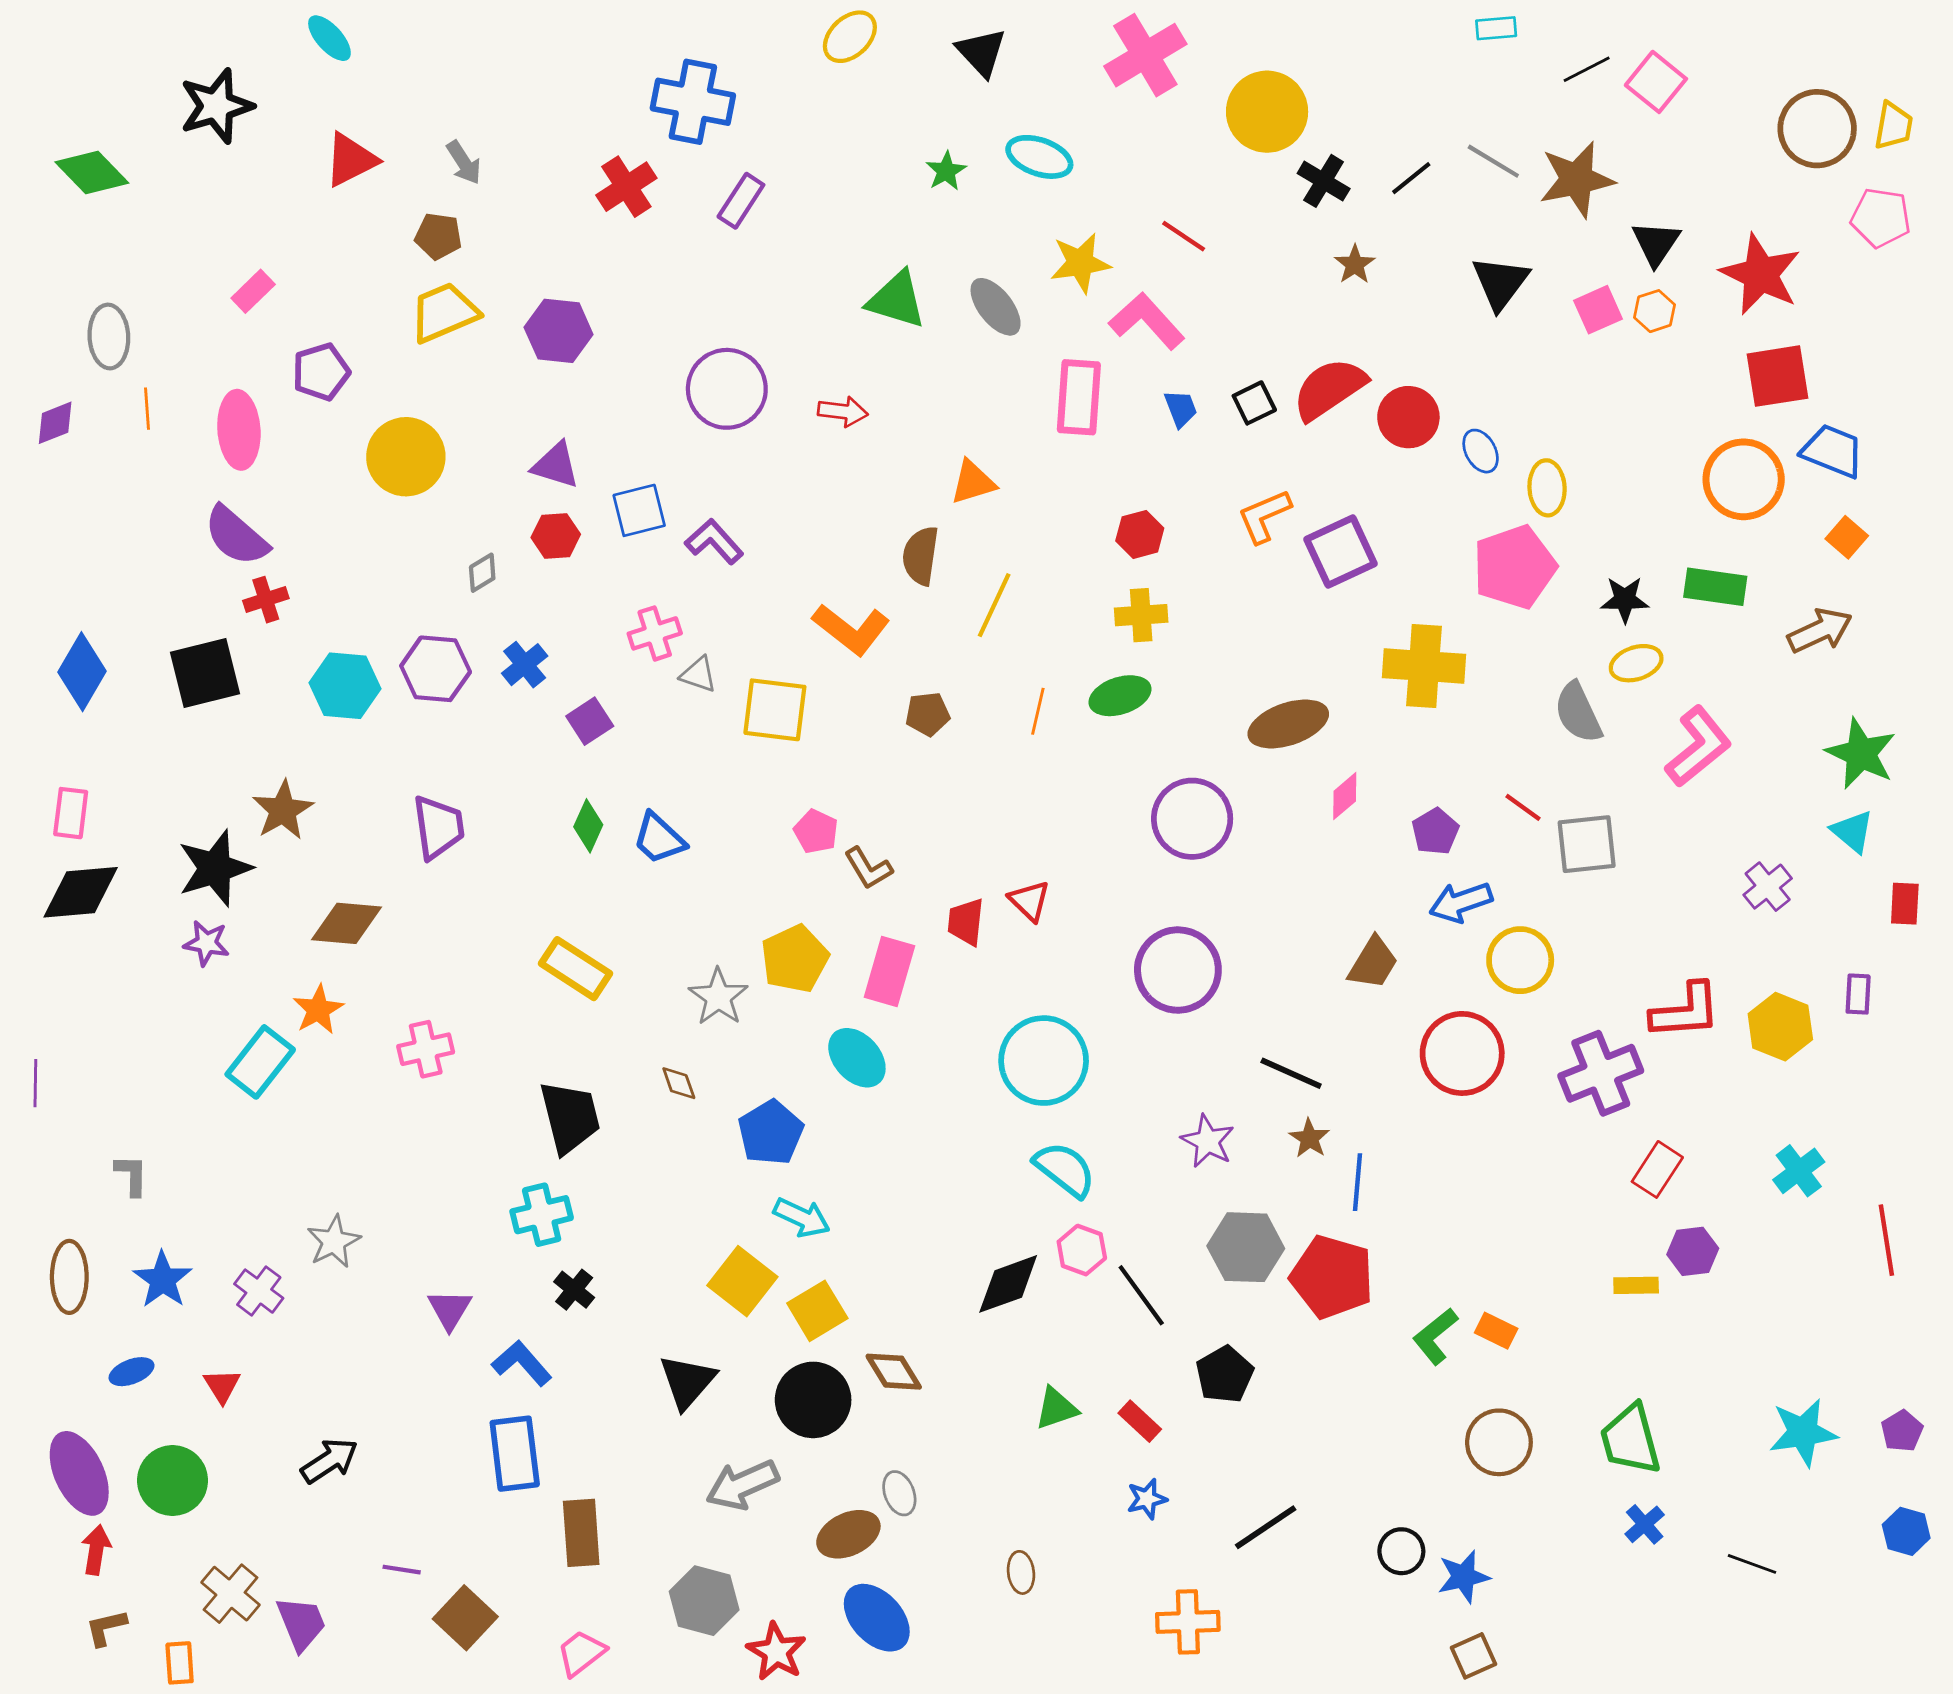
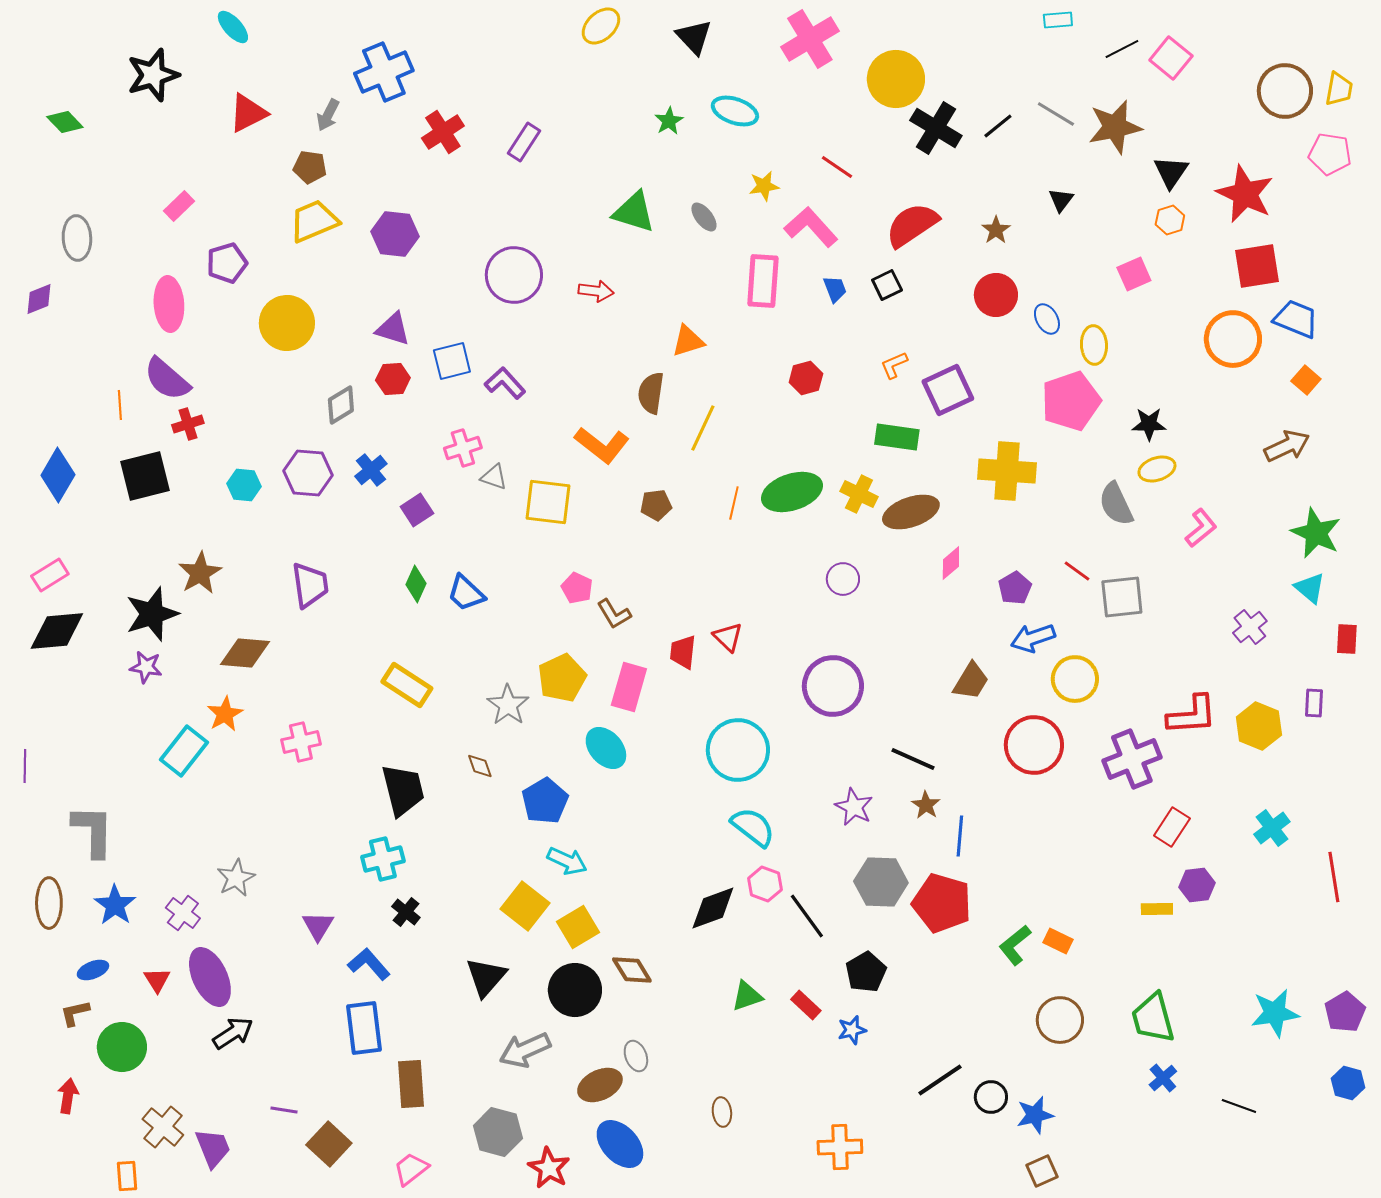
blue cross: (693, 102) -> (384, 72), moved, turned -34
gray arrow: (464, 163) -> (328, 115), turned 60
green diamond: (92, 172) -> (65, 122), size x0.7
black cross: (1324, 181) -> (936, 128), size x1.4
yellow star: (1080, 263) -> (764, 186), size x0.7
brown star: (1355, 264) -> (996, 230), moved
black triangle: (1500, 283) -> (1061, 200), size x0.6
gray ellipse: (996, 307) -> (704, 217), size x0.7
pink square: (1598, 310) -> (1134, 274), moved
red semicircle: (1329, 389) -> (912, 225), moved
orange line: (147, 409) -> (120, 405), moved
orange L-shape: (1264, 516) -> (894, 365), size x0.7
gray diamond: (482, 573) -> (341, 405), size x1.4
green rectangle: (1715, 587) -> (897, 437), moved
yellow cross: (1141, 615) -> (859, 494), moved, turned 30
cyan hexagon: (345, 686) -> (244, 485), size x0.7
green ellipse: (1120, 696) -> (792, 492), size x1.4
pink L-shape: (1698, 747) -> (1201, 528), size x0.7
pink rectangle: (71, 813) -> (50, 575), turned 51
purple circle: (1192, 819) -> (843, 579), size x0.6
gray L-shape: (132, 1175) -> (93, 831), size x1.8
purple pentagon: (1902, 1431) -> (1345, 1012), size x1.4
purple ellipse: (79, 1473) -> (210, 977), moved
blue star: (1147, 1499) -> (852, 1030), moved
black line: (1266, 1527) -> (940, 1080), moved
brown L-shape: (106, 1628) -> (75, 1013), moved

